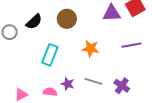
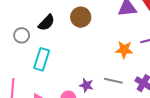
orange star: (91, 48) -> (124, 50), moved
cyan rectangle: (50, 55) -> (42, 59), moved

